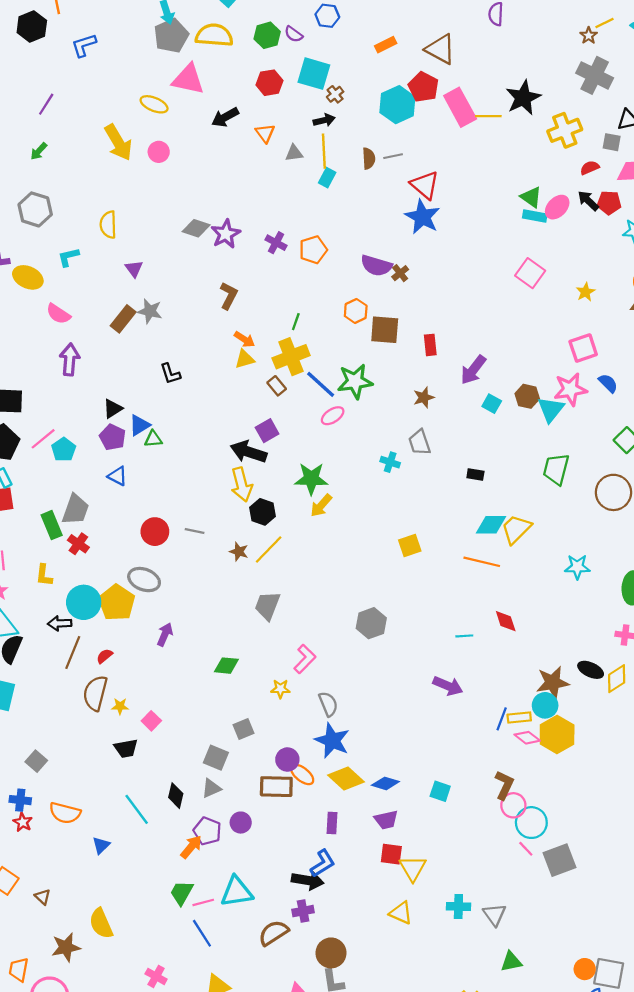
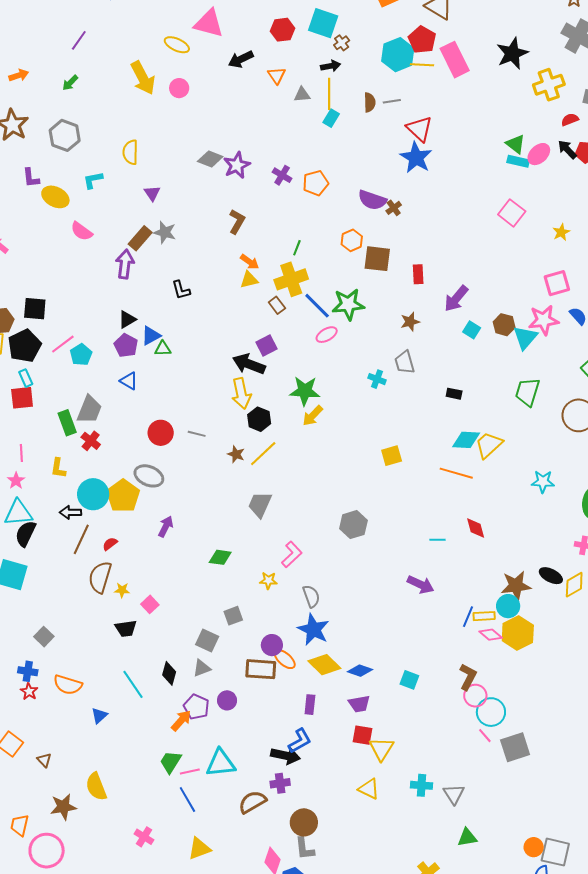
yellow line: (488, 116) -> (422, 65), moved
purple arrow: (70, 360) -> (125, 264), moved

